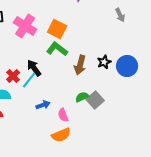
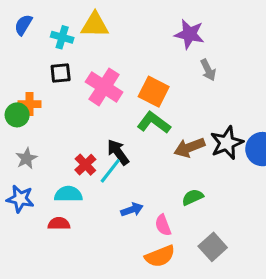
gray arrow: (120, 15) -> (208, 70), moved
black star: (104, 62) -> (227, 143), size x1.5
brown arrow: (80, 65) -> (189, 148), turned 54
gray square: (95, 100) -> (213, 247), moved

